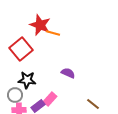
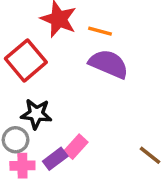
orange line: (53, 33) -> (100, 31), moved
purple semicircle: (68, 73) -> (109, 64), moved, size x1.6

